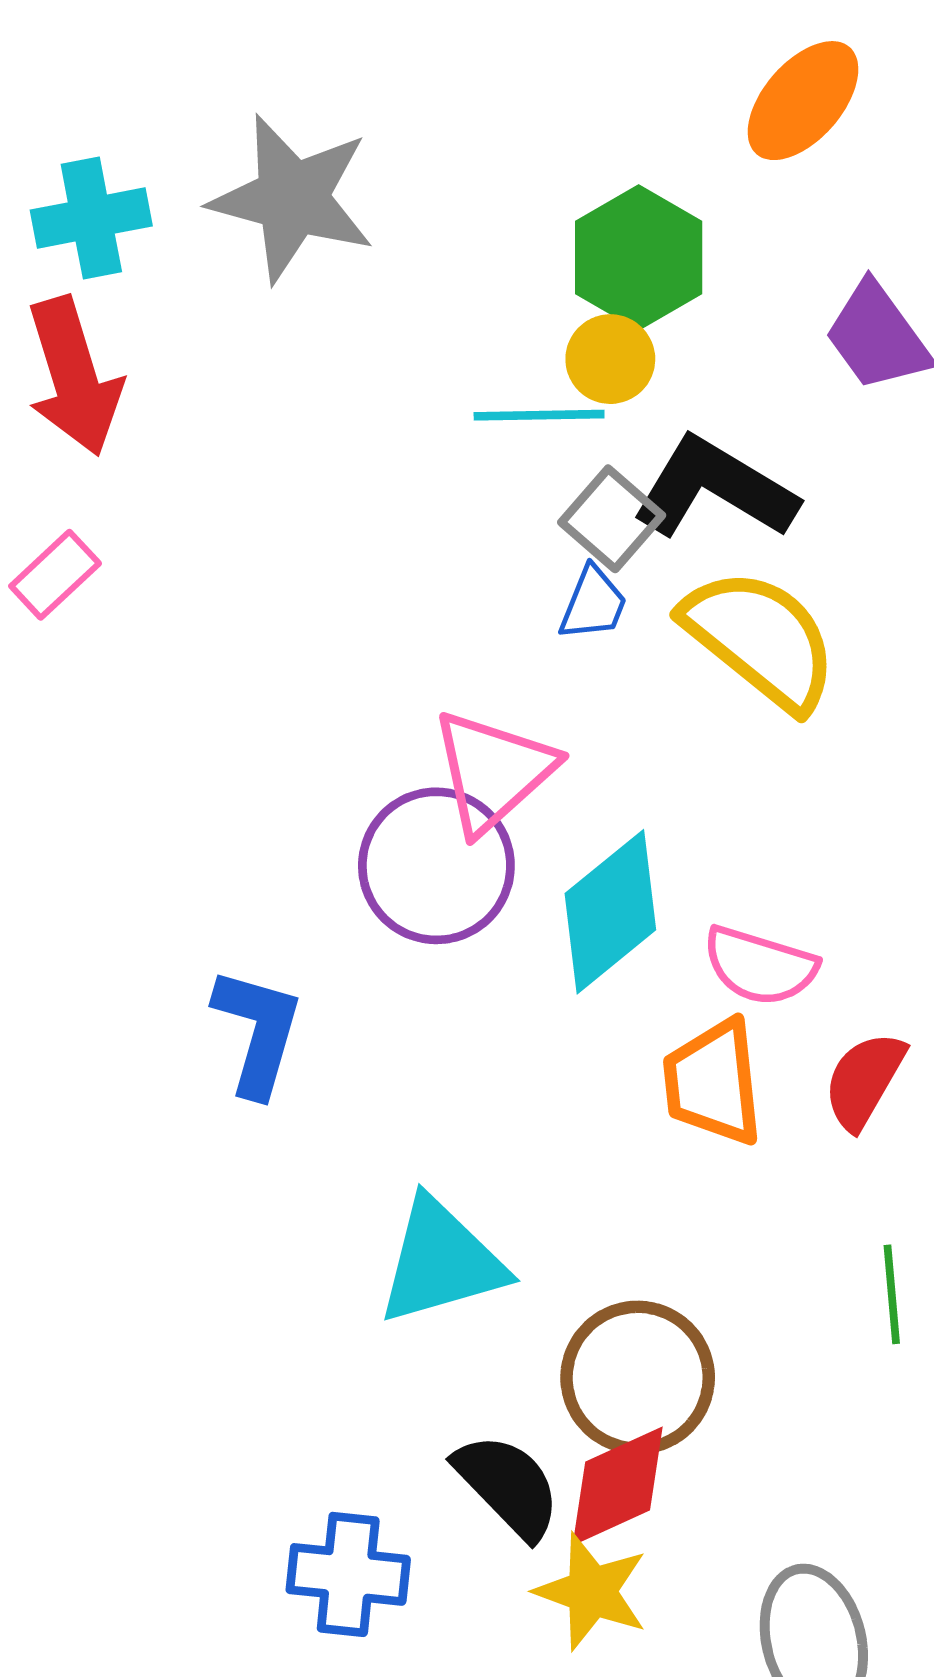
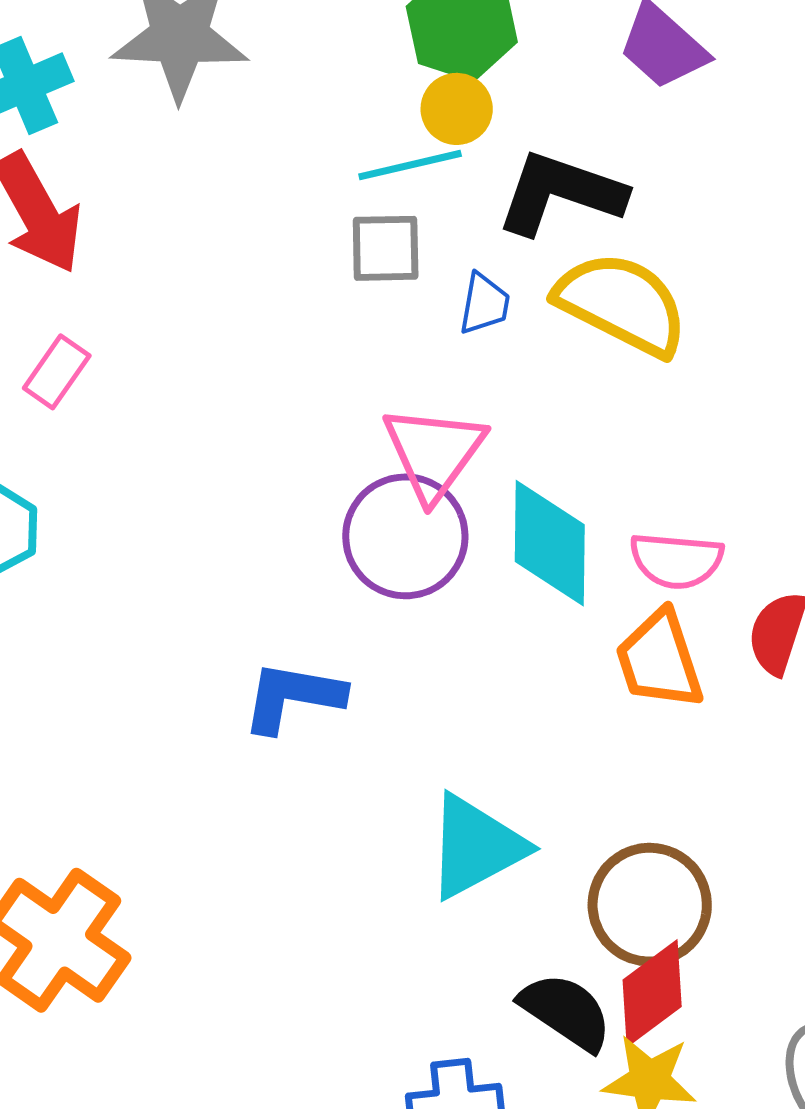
gray square: (612, 519) -> (386, 248), moved, turned -30
cyan diamond: (610, 912) -> (550, 543), turned -38
blue L-shape: (258, 1032) -> (293, 697), turned -84

